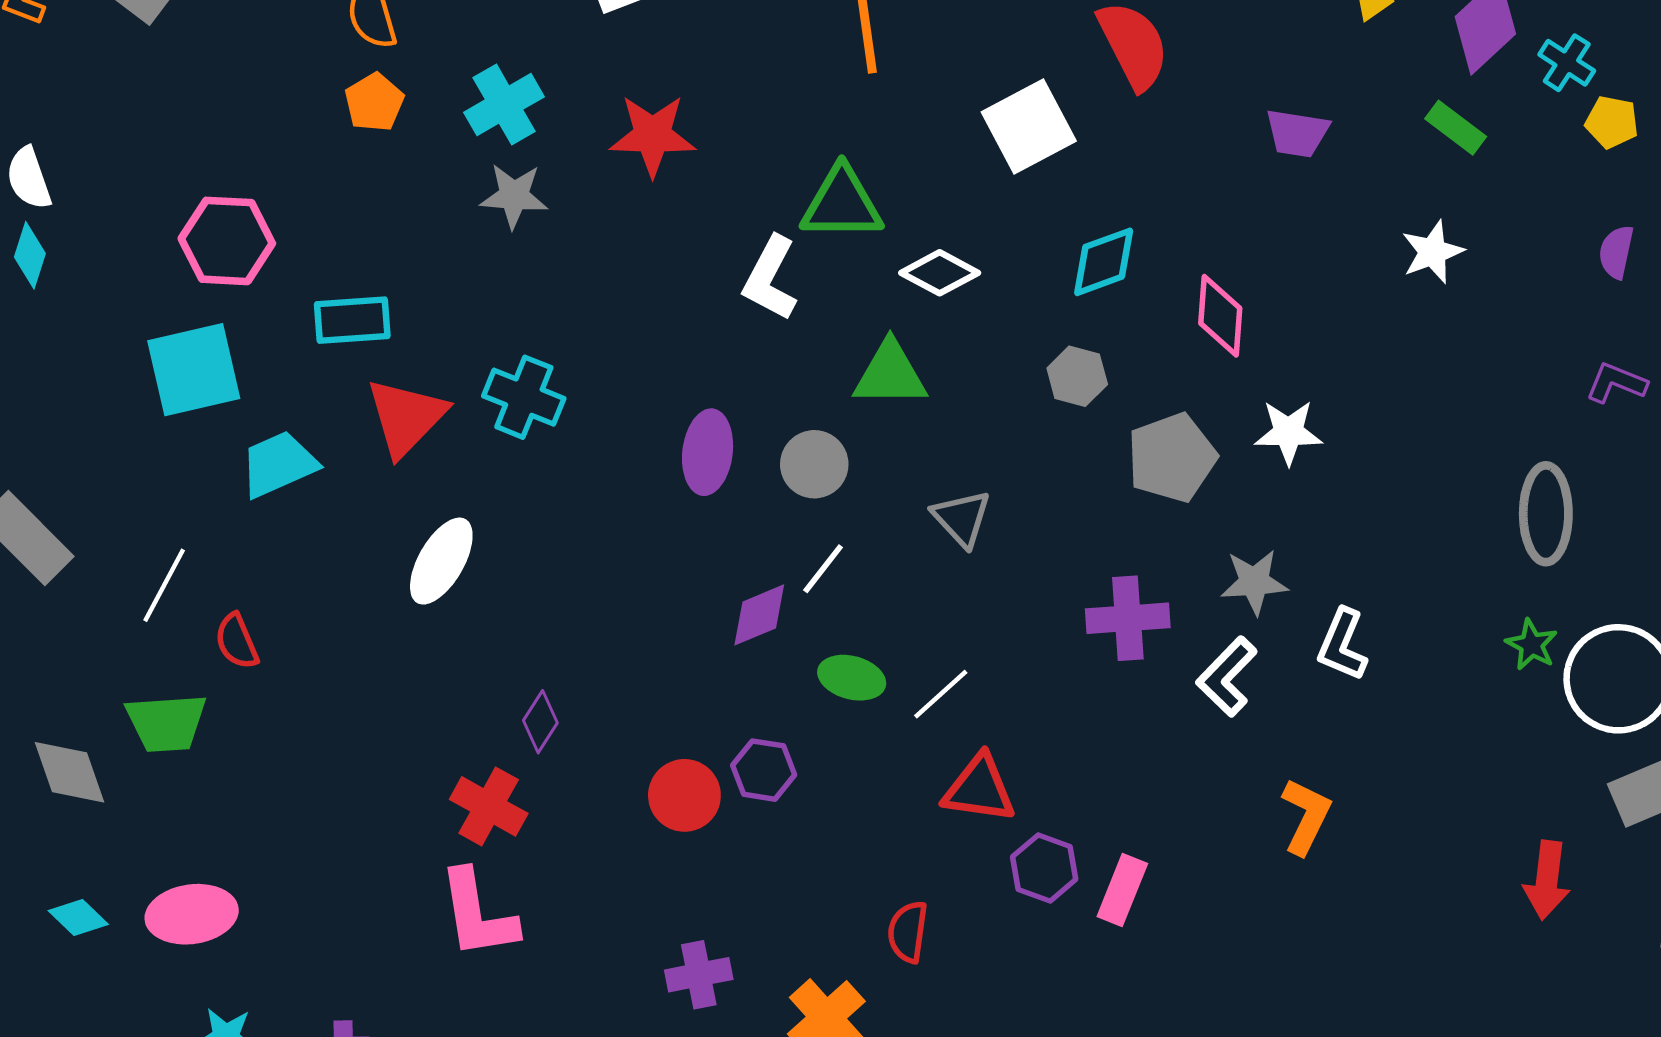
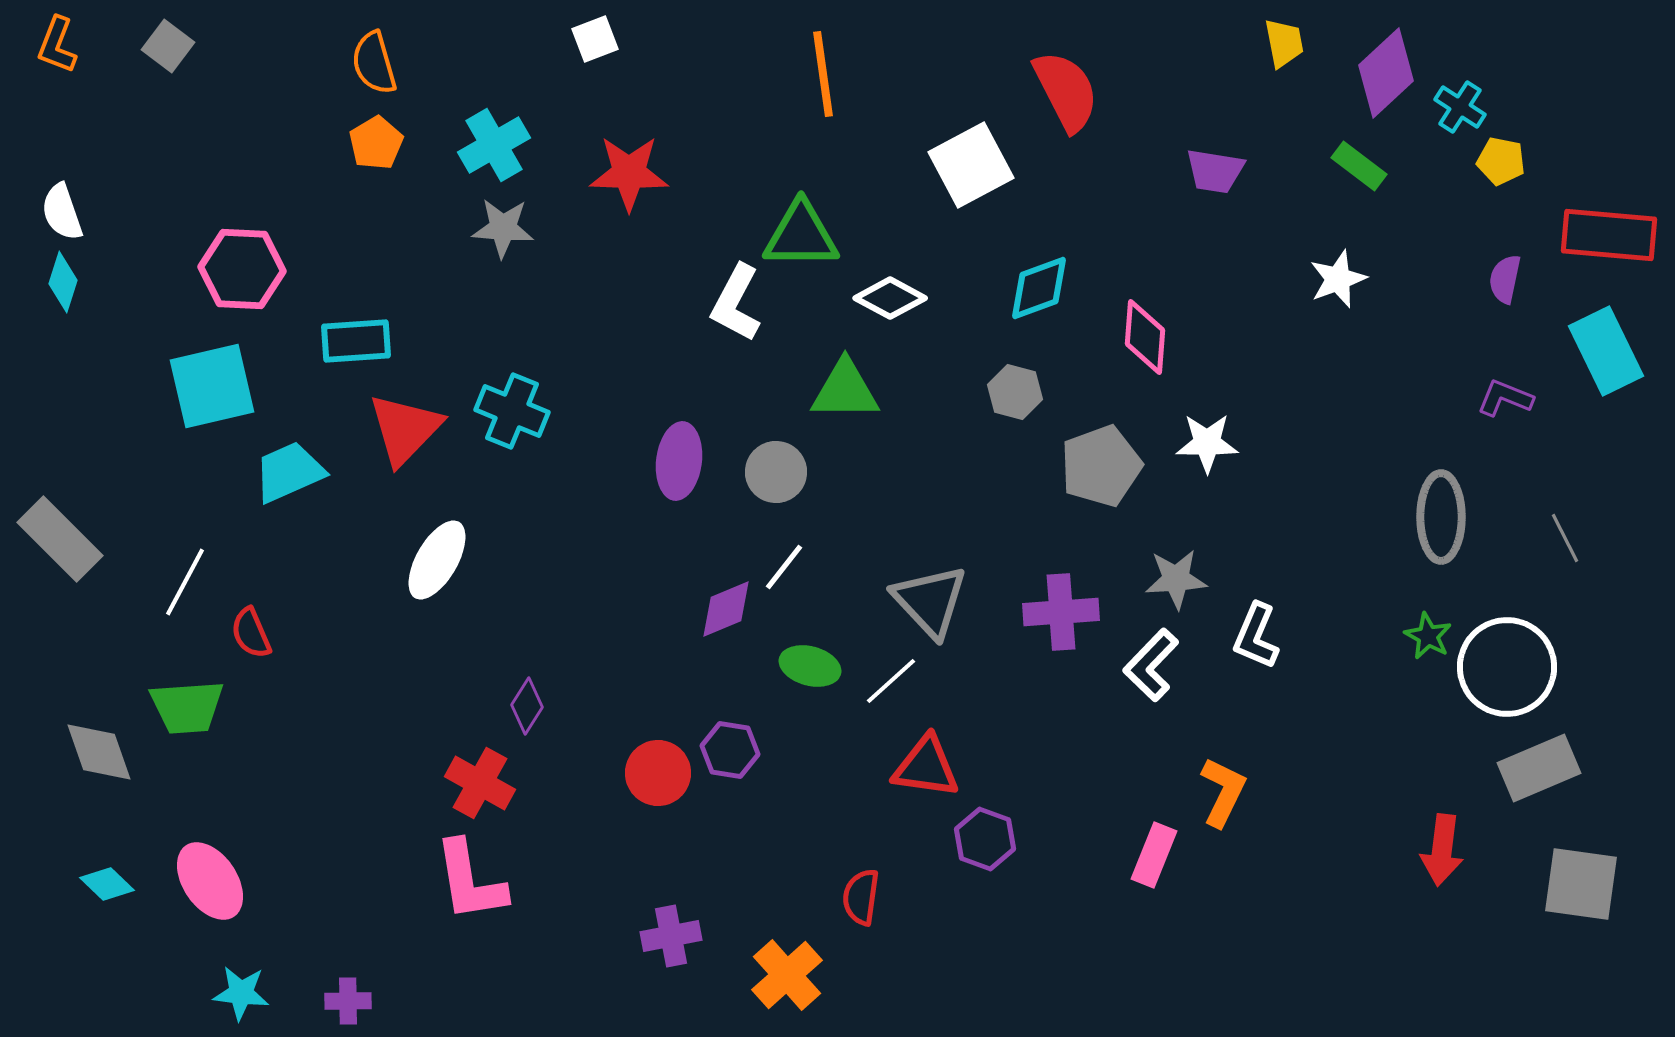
gray triangle: (962, 518) -> (930, 601), moved, size x1.4
pink rectangle: (1122, 890) -> (1154, 855), moved
pink ellipse: (192, 914) -> (210, 881), turned 64

